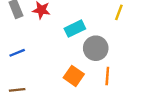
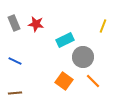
blue line: (17, 53) -> (15, 61), turned 48
orange line: (107, 76) -> (93, 81), turned -49

